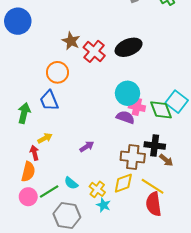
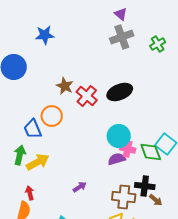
blue trapezoid: (49, 101) -> (33, 129), moved
purple semicircle: (125, 117) -> (117, 159), turned -36
yellow arrow: (45, 138) -> (38, 162), moved, size x1.6

